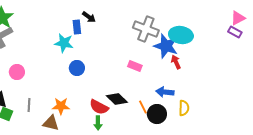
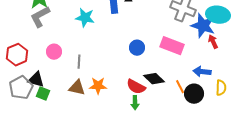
cyan star: (64, 43) -> (85, 18), moved
pink rectangle: (135, 66) -> (172, 46), size x1.6
blue circle: (77, 68) -> (137, 48), moved
gray line: (29, 105) -> (79, 62), moved
brown triangle: (51, 123) -> (77, 88), moved

